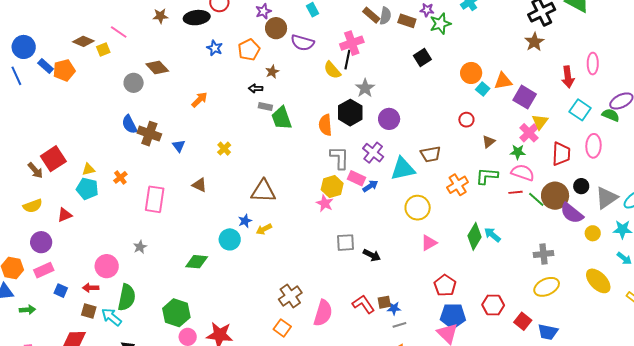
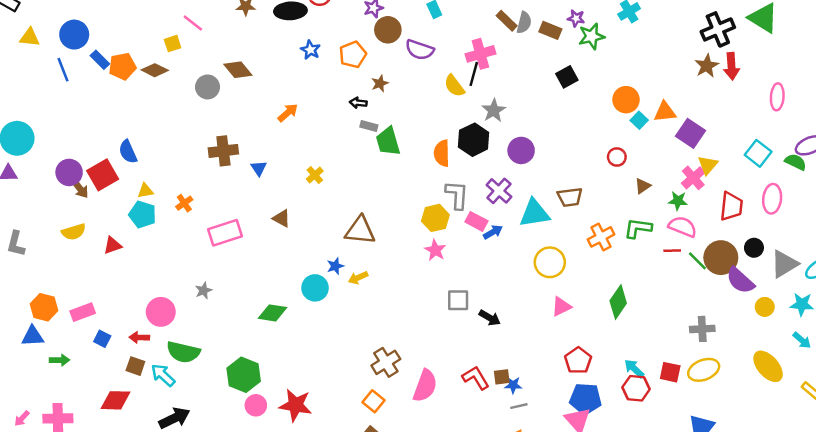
brown diamond: (83, 41) -> (155, 70), moved
red arrow: (568, 77) -> (732, 66), moved
blue semicircle: (129, 124) -> (128, 152), moved
brown cross: (149, 134) -> (223, 151), turned -30
yellow hexagon: (332, 187) -> (435, 218), moved
pink rectangle: (155, 199) -> (225, 233), turned 60
cyan arrow: (492, 235) -> (634, 369), moved
purple circle: (41, 242) -> (69, 172), moved
green semicircle: (127, 297) -> (183, 352), turned 88
red square: (523, 321) -> (670, 372), moved, turned -30

